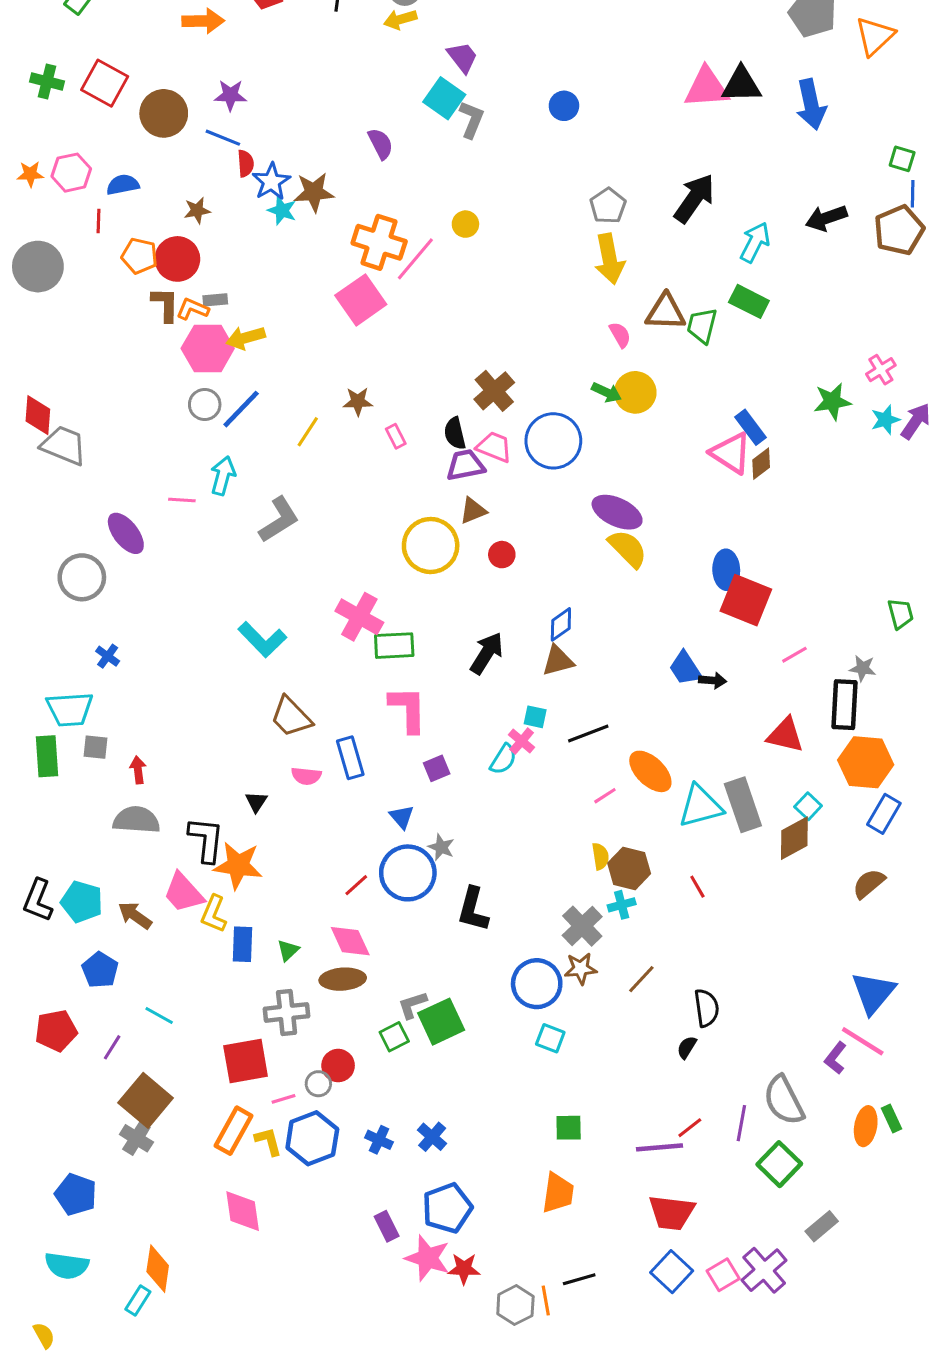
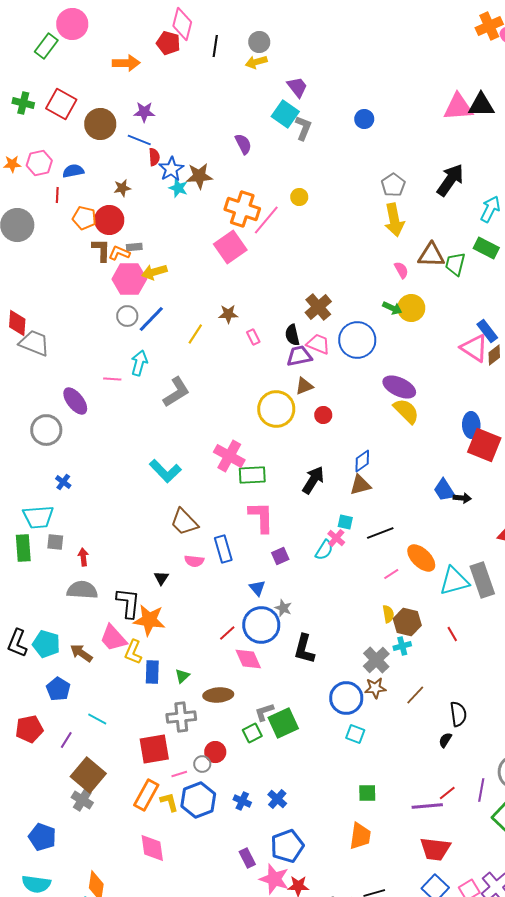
pink diamond: (350, 941) -> (248, 659), moved

